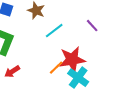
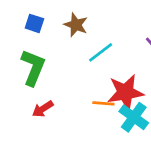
orange line: (56, 68) -> (103, 103), turned 49

